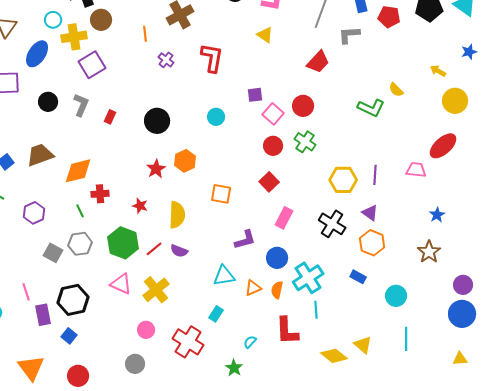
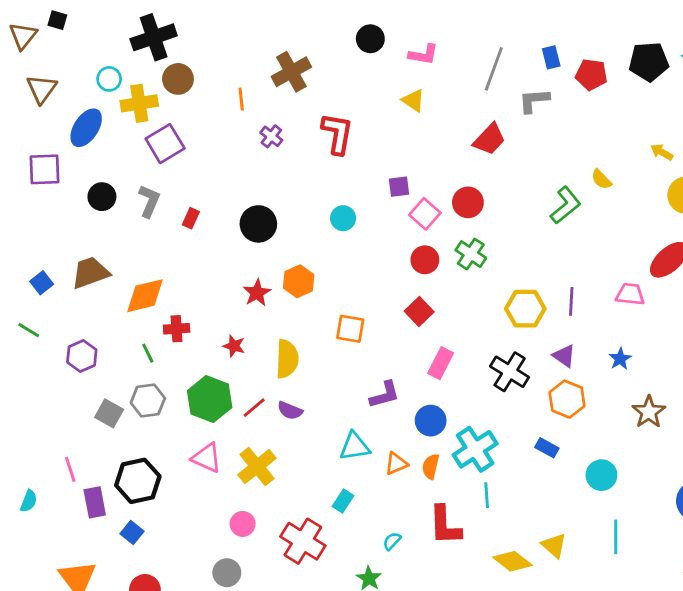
green L-shape: (371, 108) -> (566, 205), turned -64
blue star: (437, 215) -> (620, 359), moved

